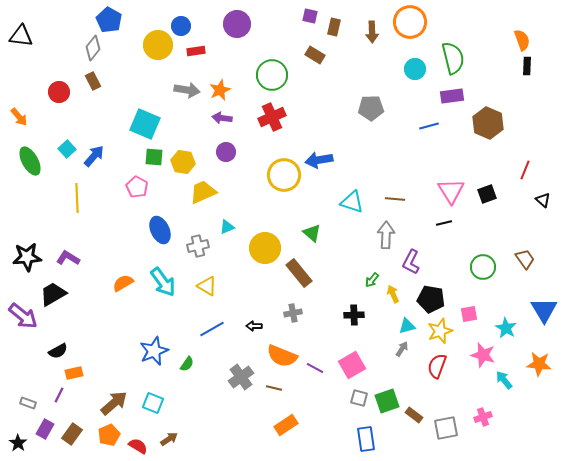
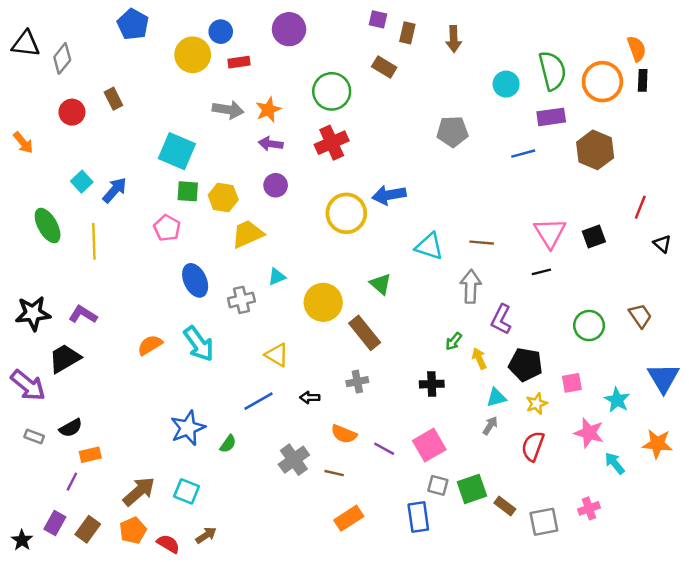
orange circle: (410, 22) -> (602, 82), moved
gray diamond: (93, 48) -> (62, 58), moved
green ellipse: (30, 161) -> (48, 226), moved
yellow triangle: (207, 286) -> (277, 355), moved
yellow star: (440, 331) -> (537, 404), size x0.7
orange semicircle: (282, 356) -> (344, 434), size x0.7
gray rectangle: (28, 403) -> (34, 436), moved
blue rectangle: (366, 439) -> (418, 517), moved

